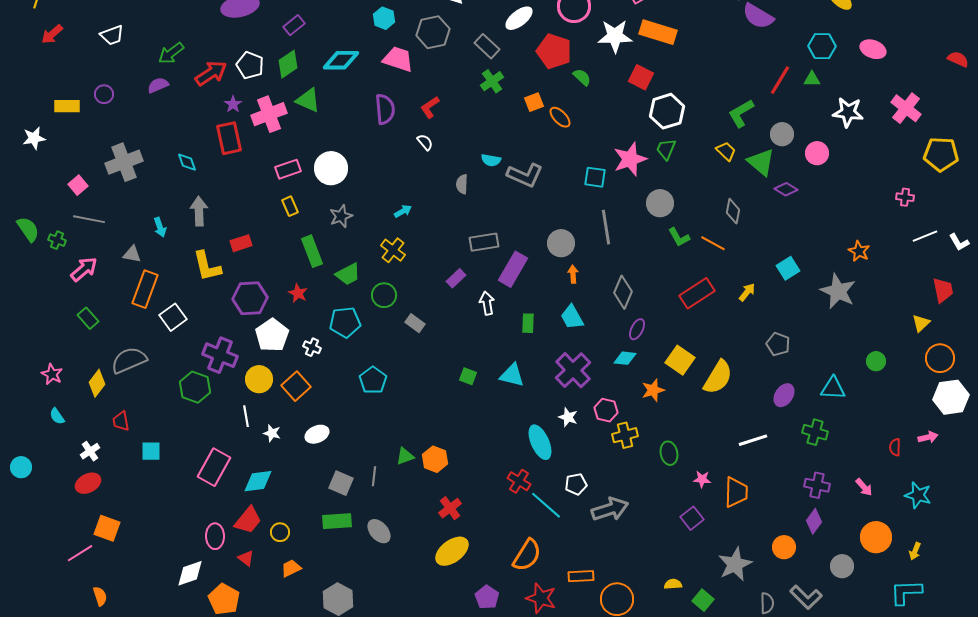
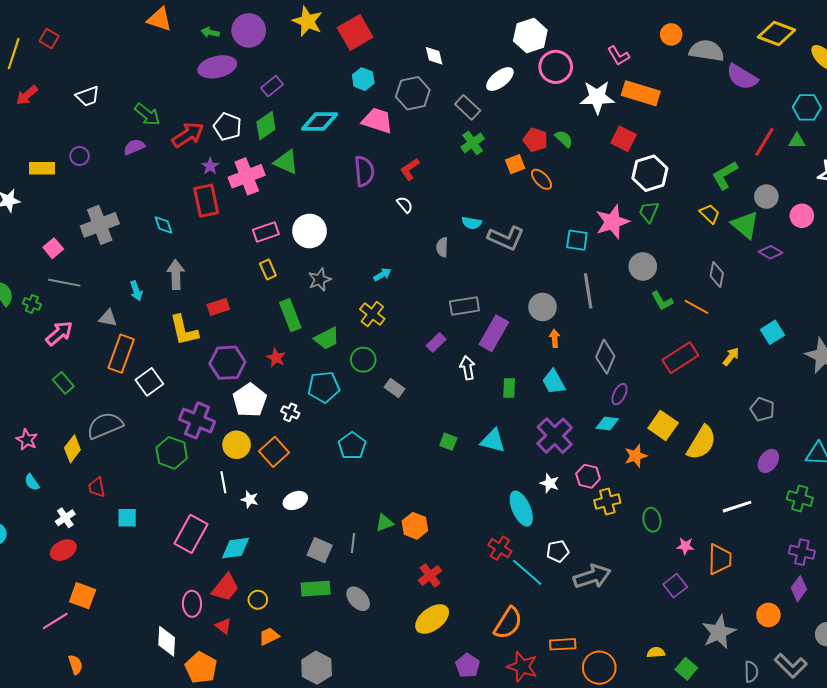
red pentagon: (554, 51) -> (535, 140), moved, size x0.7
green arrow: (171, 53) -> (147, 114), turned -104
white diamond: (190, 573) -> (167, 641), turned -68

